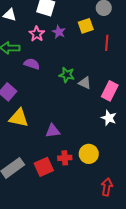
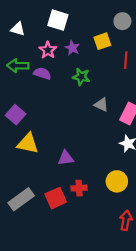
purple semicircle: (32, 64) -> (42, 73), moved
green star: (67, 75) -> (81, 77), moved
yellow circle: (89, 154) -> (117, 181), moved

